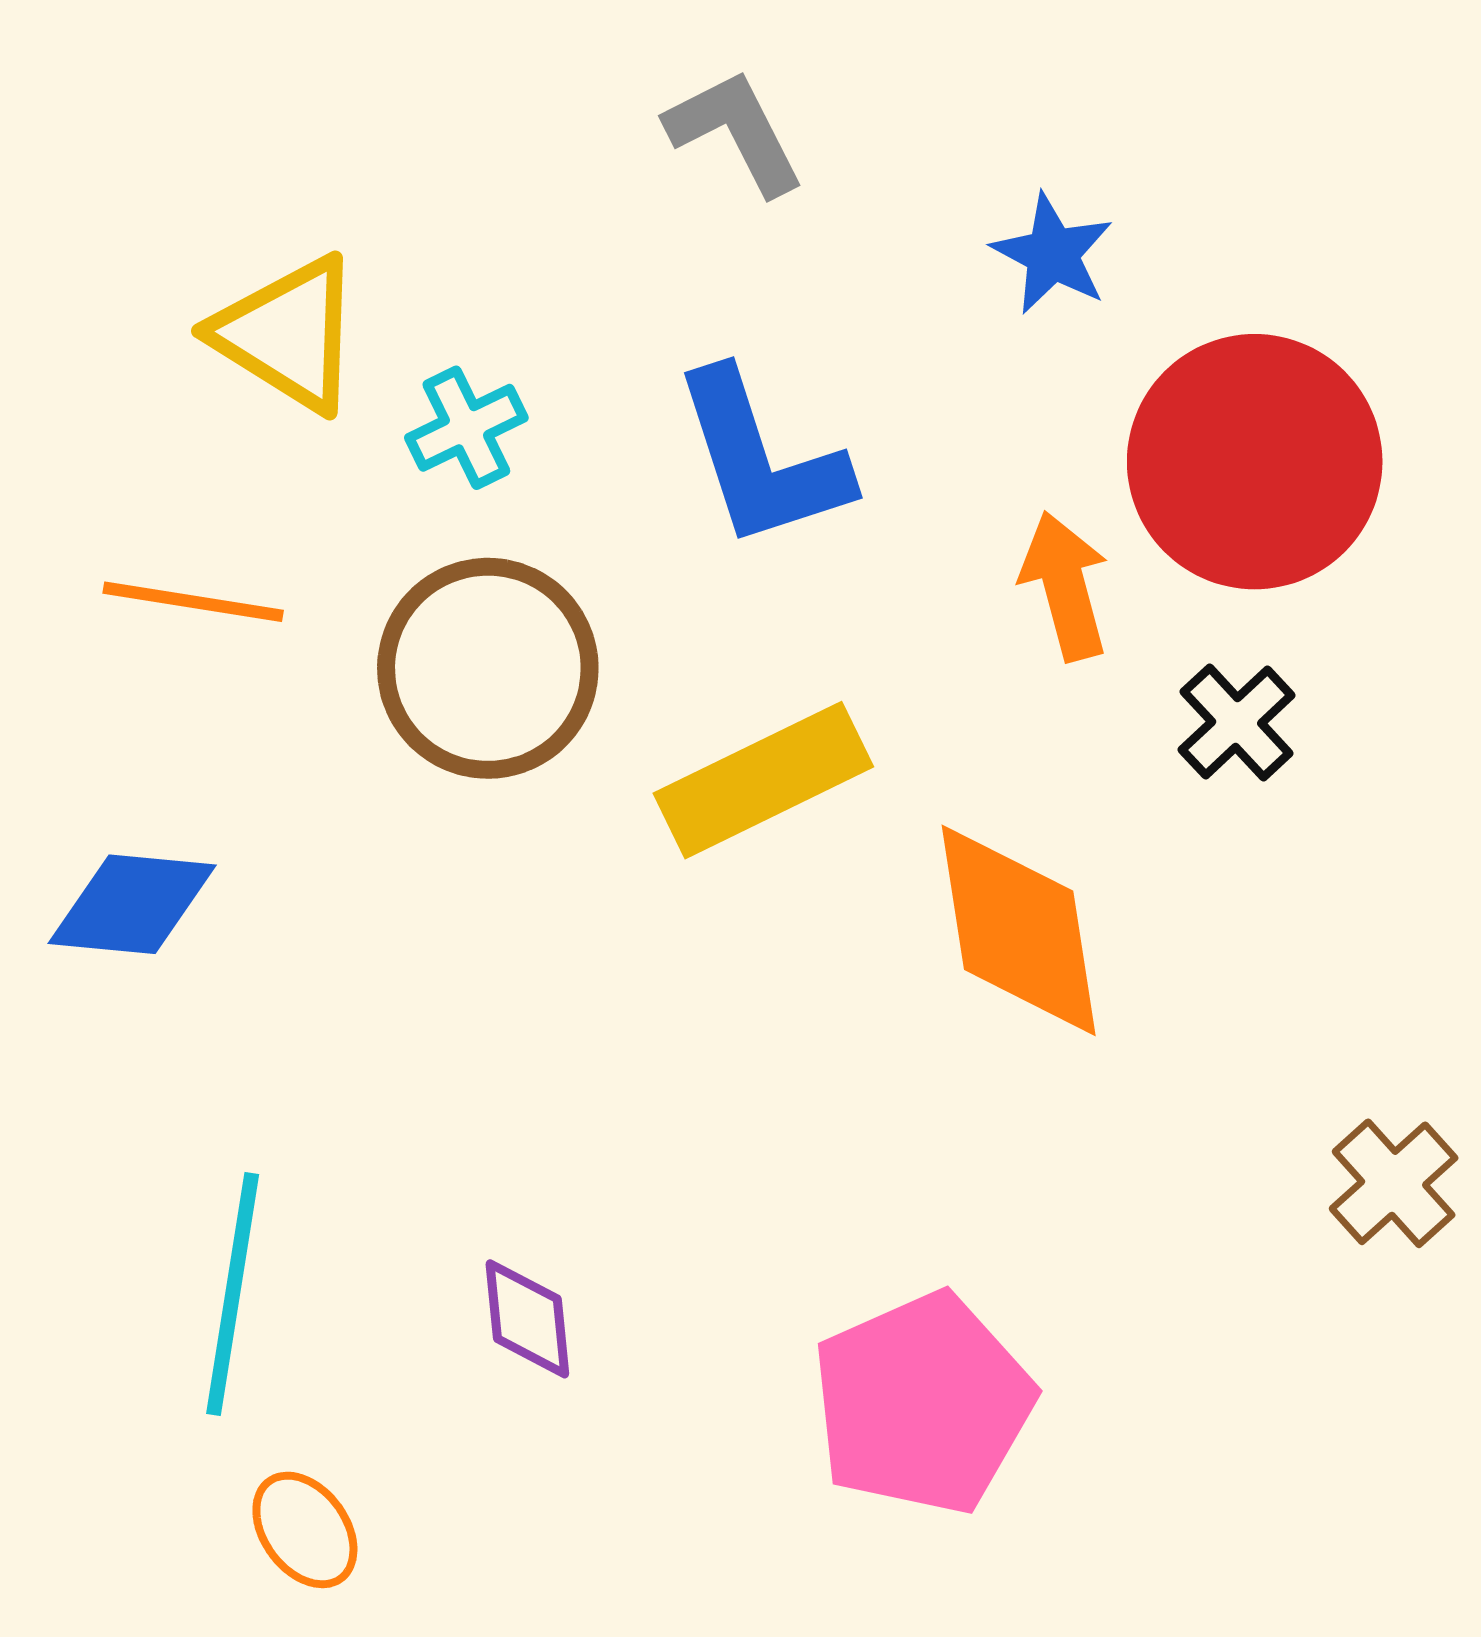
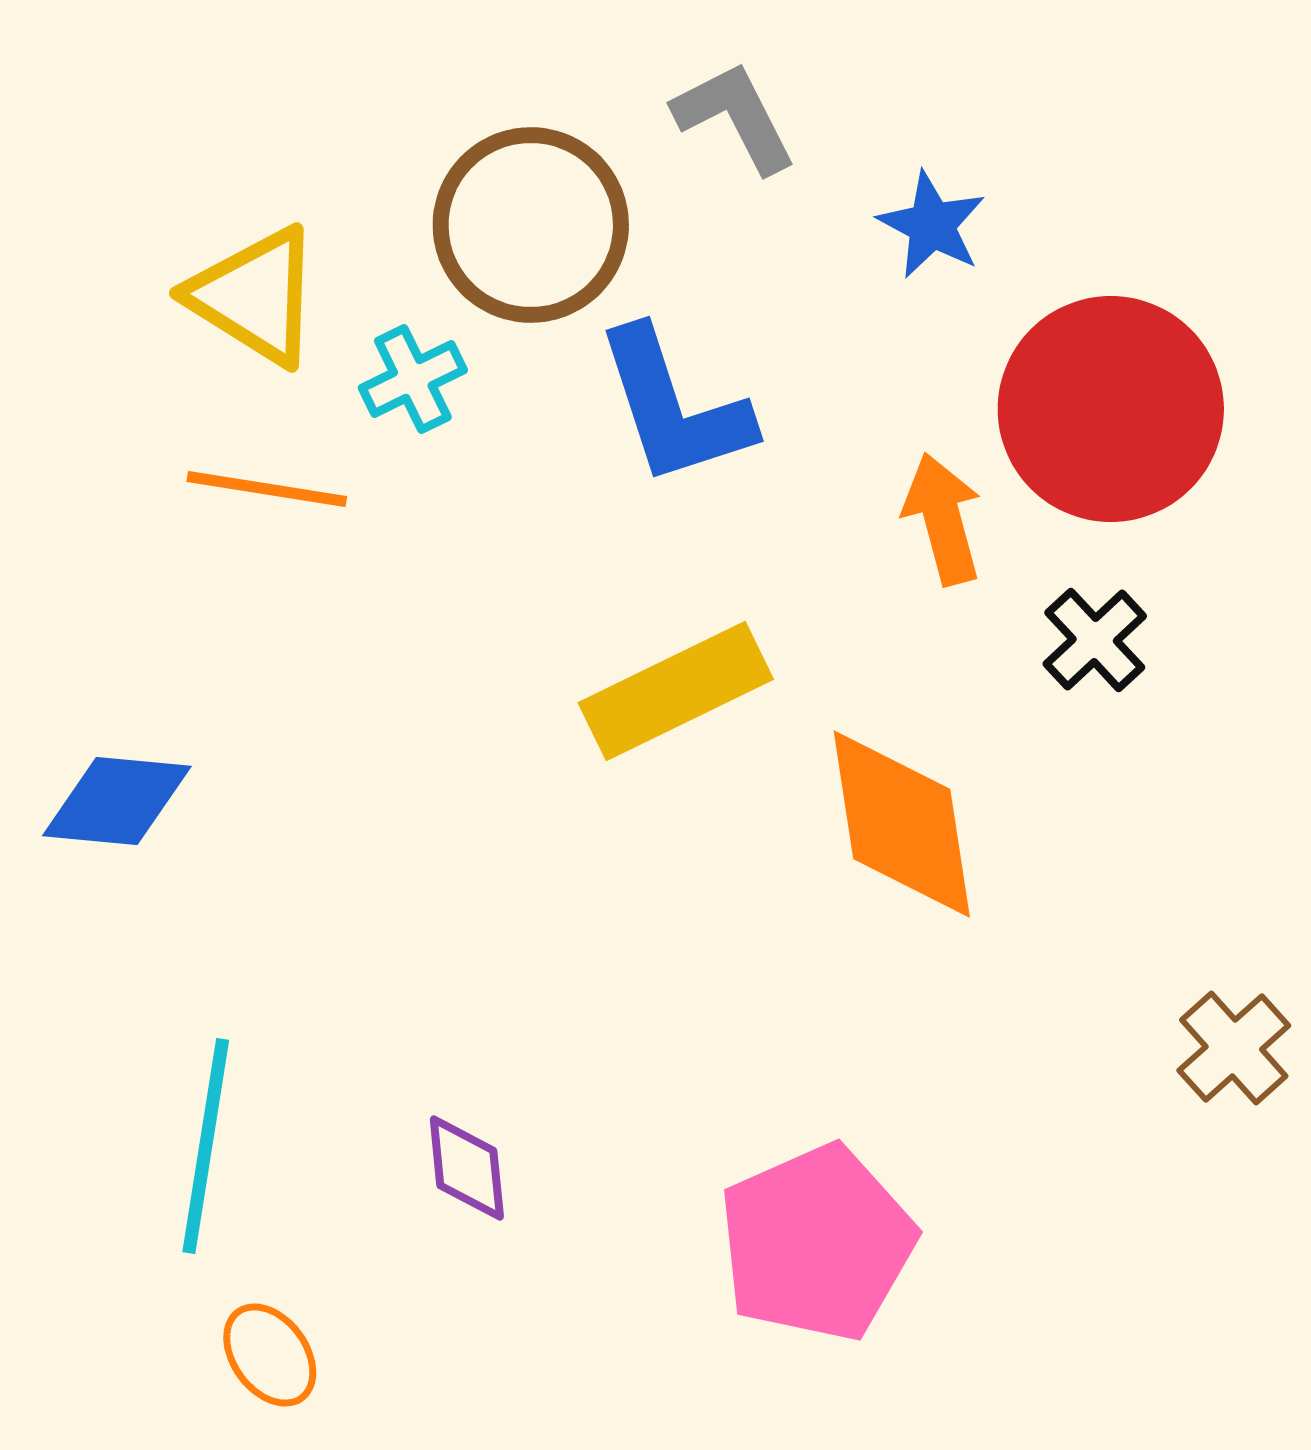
gray L-shape: (735, 132) -> (735, 117), moved
orange line: (193, 602) -> (267, 489), moved
brown circle: (488, 668) -> (531, 225), moved

